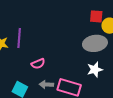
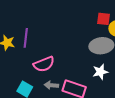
pink semicircle: (38, 64) -> (44, 64), size x1.5

